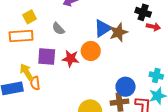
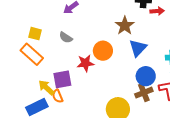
yellow square: (30, 17) -> (35, 34), turned -32
blue triangle: (103, 28) -> (138, 48), moved
orange rectangle: (21, 36) -> (32, 54), turned 60
purple square: (47, 56) -> (62, 79), moved

